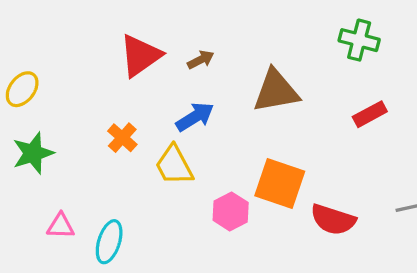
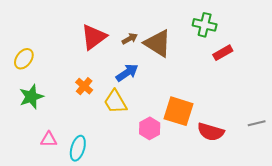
green cross: (359, 40) -> (205, 25), moved
brown triangle: (276, 91) -> (158, 43), moved, turned 44
red rectangle: (370, 114) -> (223, 53), moved

